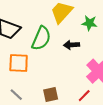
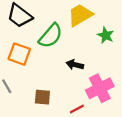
black arrow: (72, 45) -> (75, 65), moved

